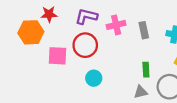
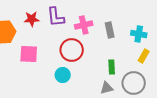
red star: (49, 14) -> (32, 19), moved
purple L-shape: (86, 16) -> (56, 17), turned -110
red circle: (85, 45) -> (72, 50), moved

